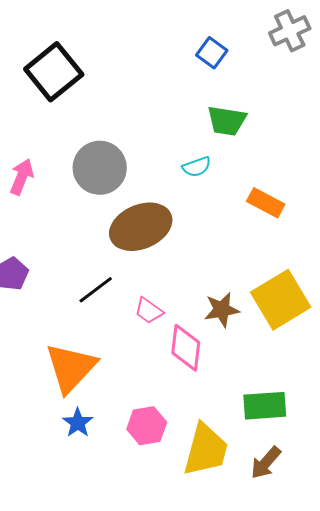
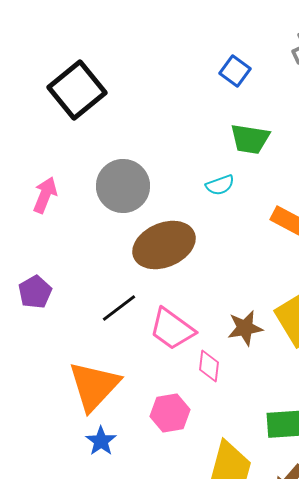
pink trapezoid: (149, 311) -> (172, 329), size x1.6
pink diamond: (186, 348) -> (209, 366), size x0.7
pink hexagon: (147, 426) -> (170, 413), moved

